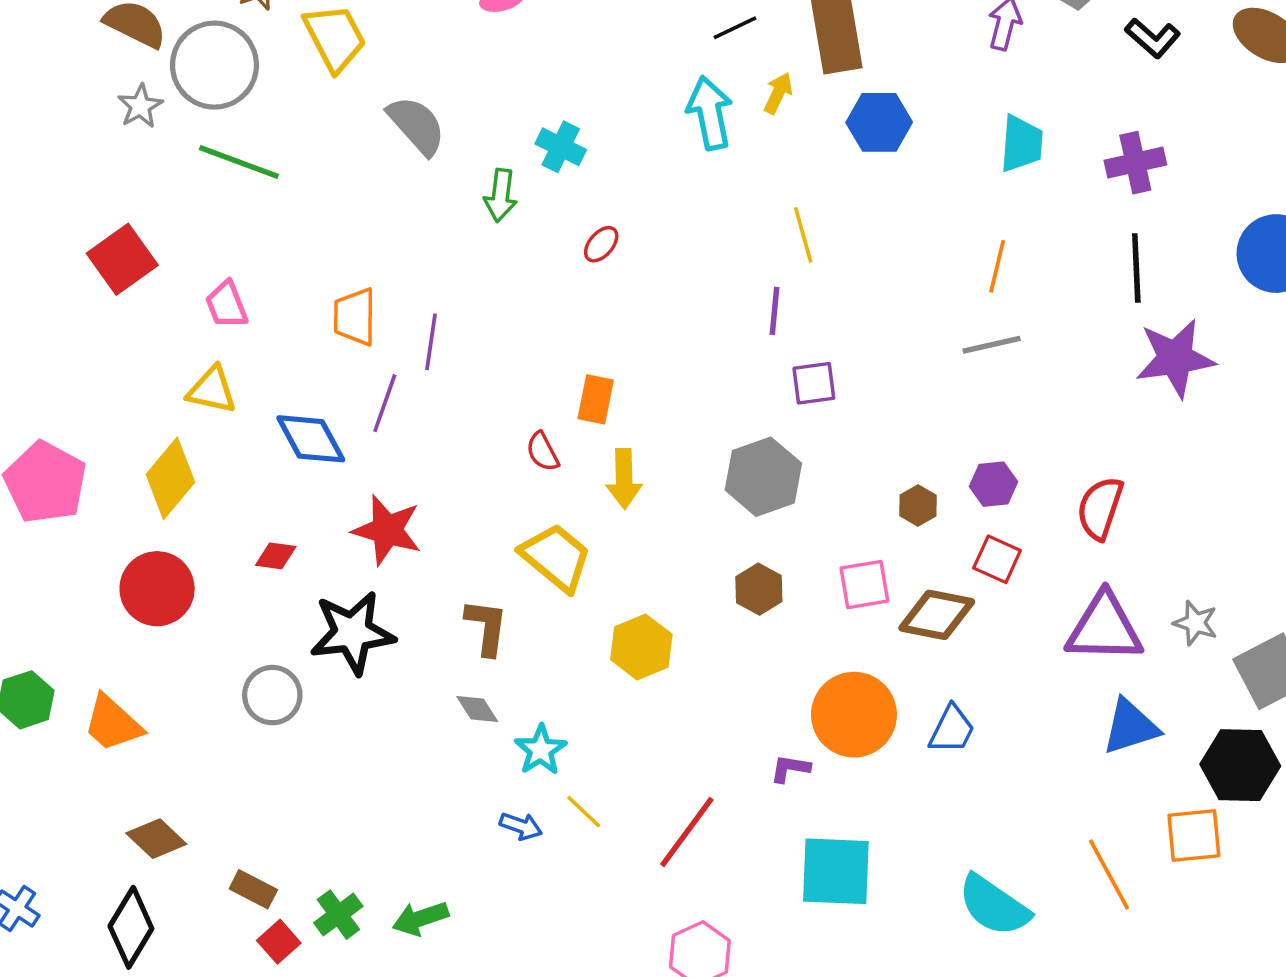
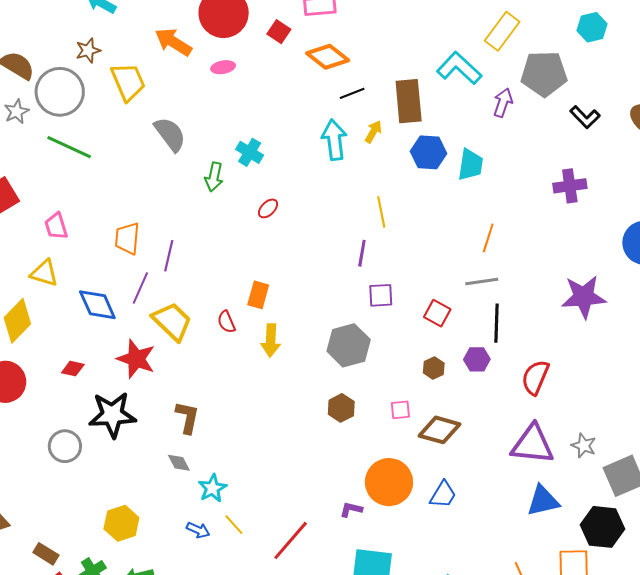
cyan trapezoid: (1022, 144) -> (470, 165), moved
black line: (1136, 268) -> (497, 323), moved
yellow trapezoid: (556, 557) -> (172, 321), moved
red square: (997, 559) -> (437, 313), moved
pink square: (864, 585) -> (400, 410), size x0.7
yellow hexagon: (641, 647) -> (121, 523), moved

